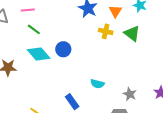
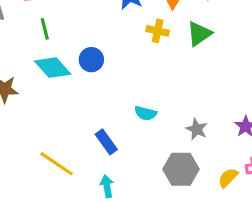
green line: (34, 29) -> (45, 29), turned 40
green triangle: (132, 34) -> (199, 34), turned 48

